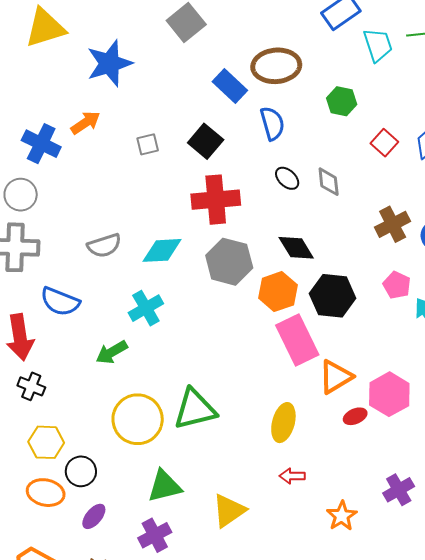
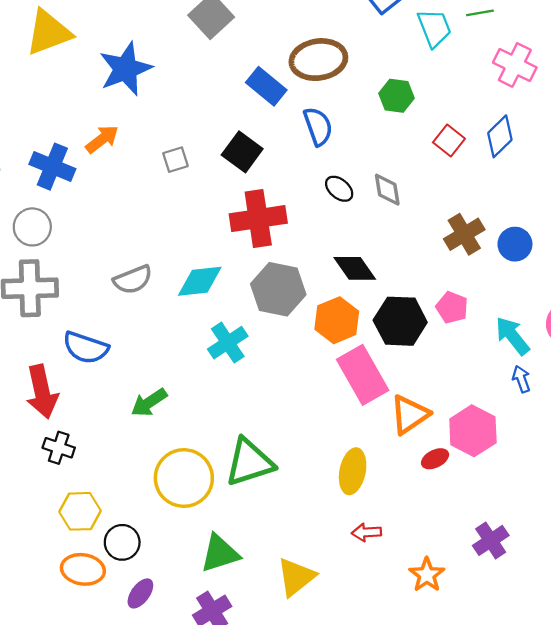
pink pentagon: (397, 285) -> (452, 307), moved
cyan cross: (146, 308) -> (228, 343), moved

